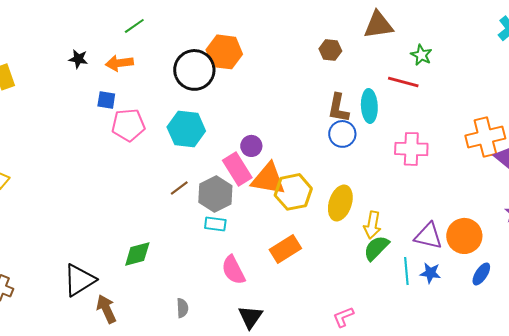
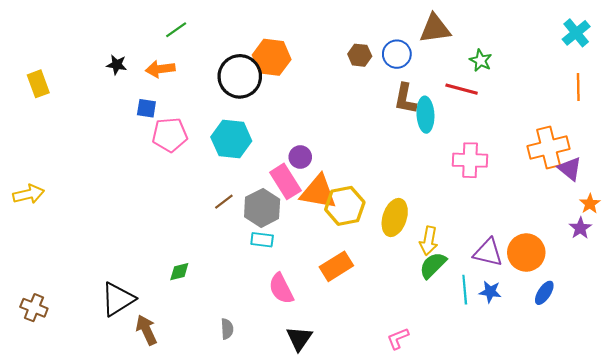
brown hexagon: (330, 50) -> (360, 55), moved
brown L-shape: (338, 108) -> (405, 99), moved
blue circle: (342, 134) -> (397, 54), moved
green diamond: (137, 254) -> (179, 272), size x0.7

